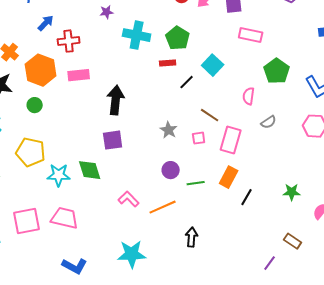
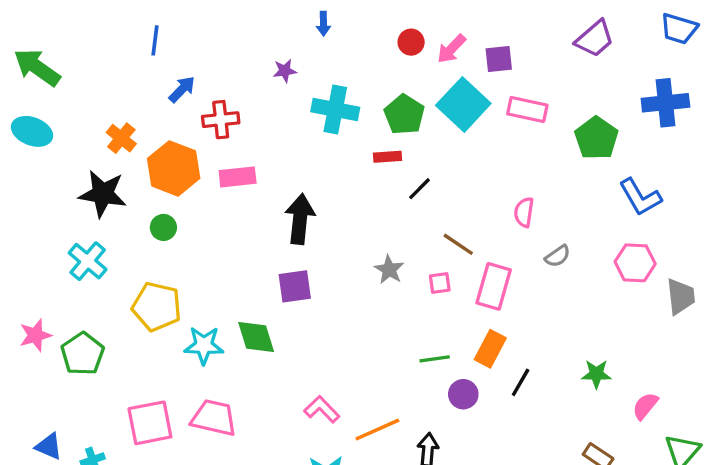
cyan square: (213, 65) -> (463, 104), moved, size x1.4
green pentagon: (277, 71) -> (596, 138), moved
purple circle: (171, 170) -> (463, 394), moved
pink L-shape: (129, 199) -> (322, 409), moved
orange line: (163, 207) -> (377, 430), moved

